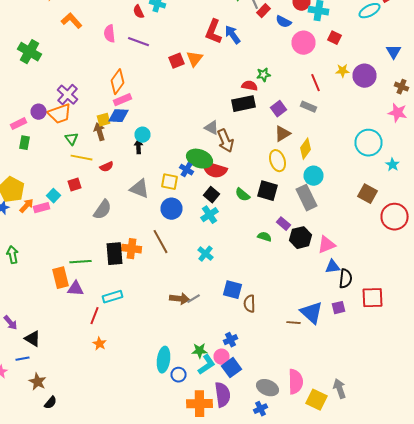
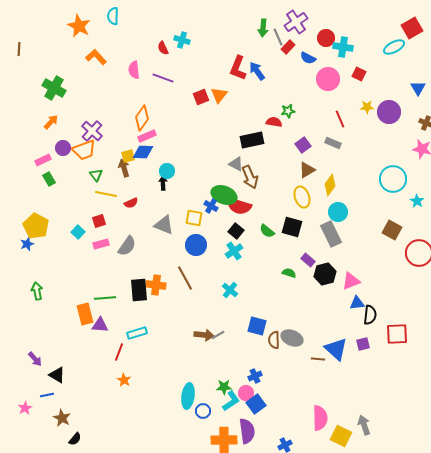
black rectangle: (244, 104) -> (252, 140), moved
green rectangle: (24, 143) -> (49, 179), turned -40
orange arrow: (26, 206) -> (51, 122), moved
pink rectangle: (42, 208) -> (101, 244), moved
gray ellipse: (268, 388) -> (292, 338), moved

